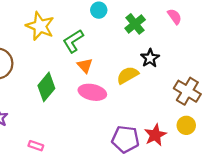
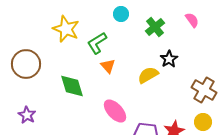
green diamond: (46, 87) -> (72, 86), turned -56
pink ellipse: (92, 92) -> (115, 111), moved, turned 35

